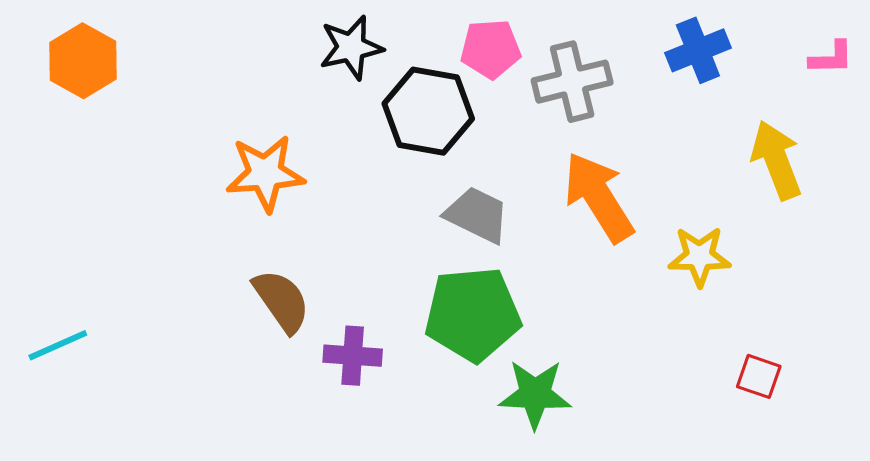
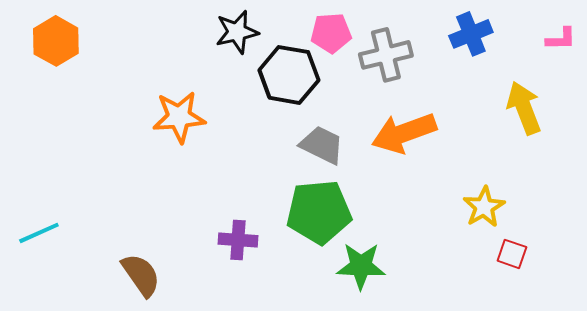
orange arrow: (599, 197) -> (404, 133), turned -78
yellow star: (699, 256) -> (484, 207), moved, turned -30
brown semicircle: (282, 301) -> (141, 275), moved

